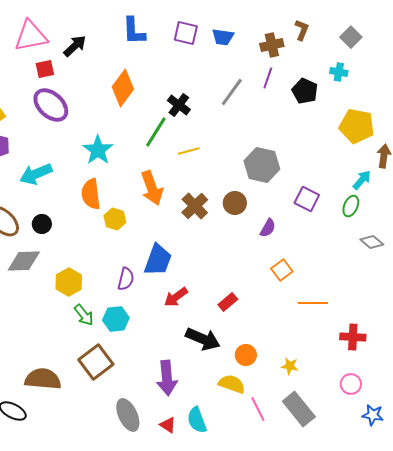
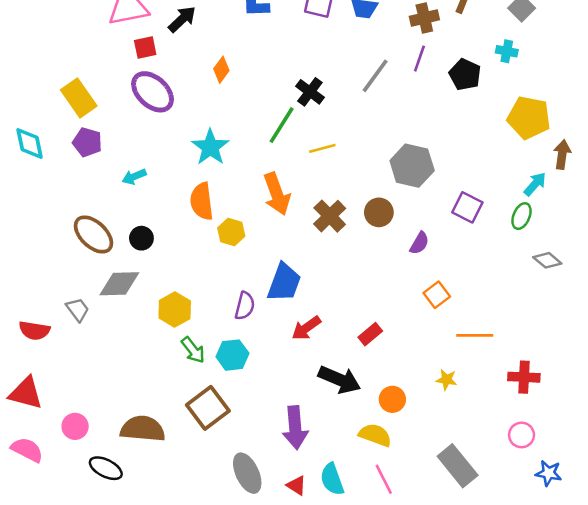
orange diamond: (123, 88) -> (221, 70), moved, size x0.6
cyan arrow: (36, 174) -> (134, 177), size x0.6
yellow star: (290, 366) -> (446, 380), moved
pink line: (258, 409) -> (384, 479), moved

